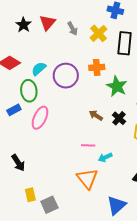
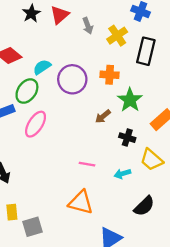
green ellipse: (29, 91) -> (27, 91), turned 35
brown arrow: (96, 115) -> (103, 117), moved, turned -80
black cross: (119, 118) -> (127, 138), turned -32
cyan arrow: (105, 157) -> (122, 174), moved
orange triangle: (87, 178) -> (81, 202), turned -45

